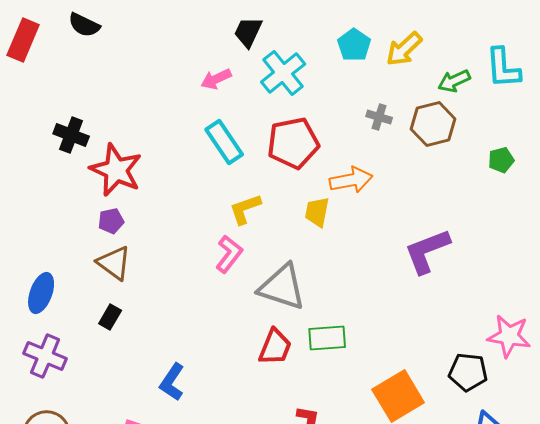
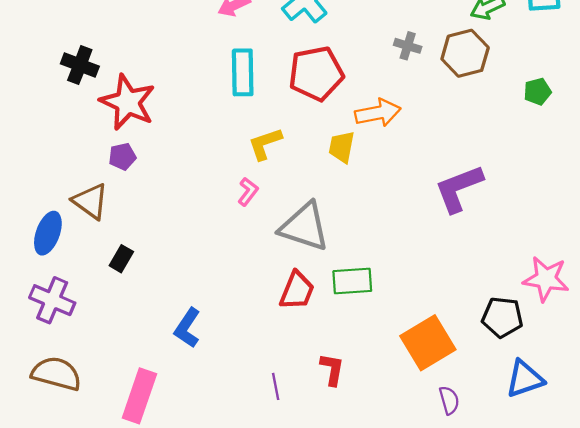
cyan rectangle: (224, 142) -> (243, 72), turned 33
pink L-shape: (229, 254) -> (248, 192), size x0.7
brown triangle: (114, 263) -> (90, 201), moved

